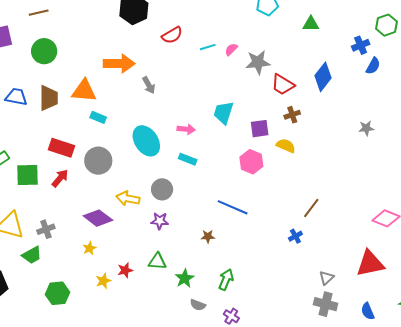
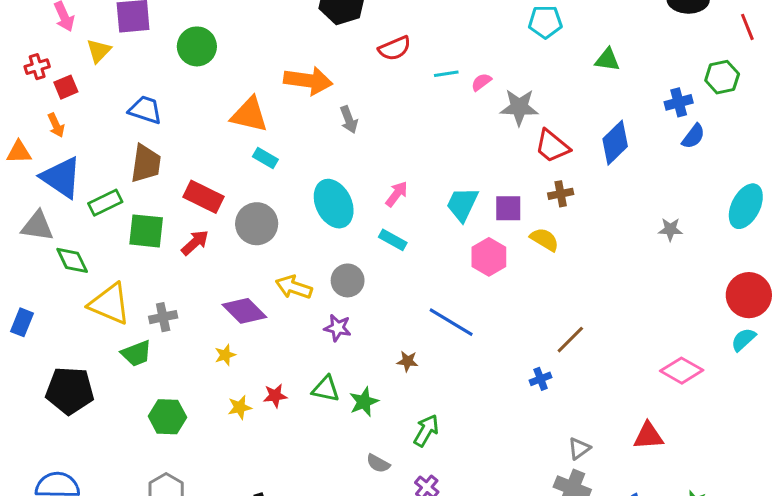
brown trapezoid: (49, 98) -> (146, 164), moved
cyan trapezoid: (224, 113) -> (462, 204), moved
pink arrow: (186, 129) -> (397, 194), turned -66
red triangle: (370, 264) -> (648, 436), size x0.7
green star: (185, 278) -> (364, 402), moved

